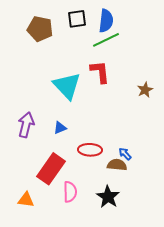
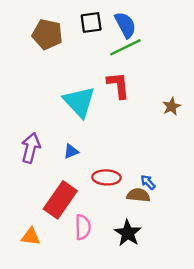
blue semicircle: (106, 21) -> (125, 25), turned -35

